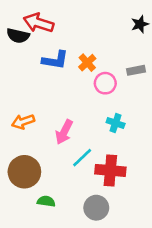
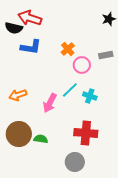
blue L-shape: (55, 60) -> (31, 47), moved
cyan line: (82, 158) -> (70, 90), moved
green semicircle: (46, 201) -> (41, 139), moved

